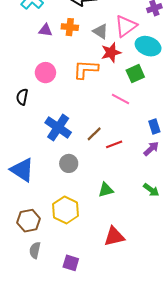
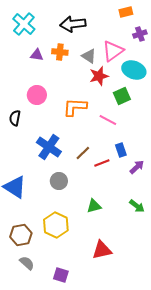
orange L-shape: (86, 69) -> (75, 107), moved
blue rectangle: (154, 126) -> (121, 150), moved
gray semicircle: (35, 250) -> (27, 263), turned 119

